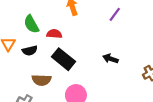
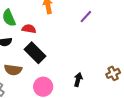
black arrow: (110, 59) -> (78, 80), moved, turned 80

